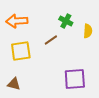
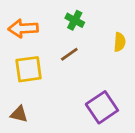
green cross: (66, 21) -> (75, 20), moved
purple square: (75, 79) -> (102, 107), turned -30

